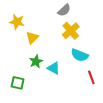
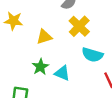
yellow triangle: (32, 38) -> (44, 37), moved, turned 32

